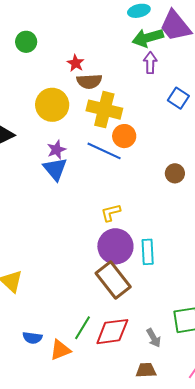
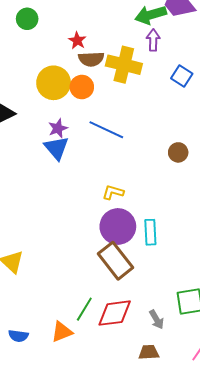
yellow cross: (104, 110) -> (124, 65), moved
orange circle: (124, 136) -> (82, 87), moved
yellow L-shape: (111, 213) -> (113, 192), turned 30
blue semicircle: (32, 338) -> (18, 336), moved

